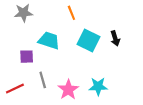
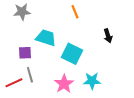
orange line: (71, 13) -> (75, 12), moved
cyan square: (89, 41) -> (72, 54), moved
gray line: (43, 80) -> (30, 75), moved

